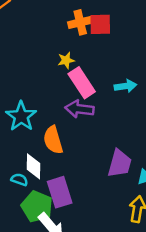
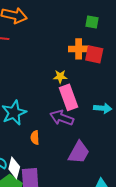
orange semicircle: (53, 140) -> (35, 138), size x0.6
purple trapezoid: (120, 164) -> (79, 152), moved
white diamond: (34, 166) -> (14, 168), moved

